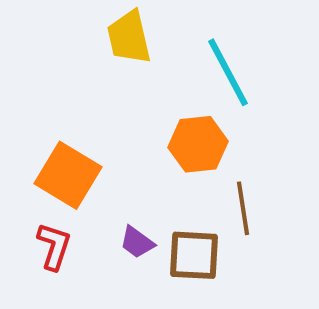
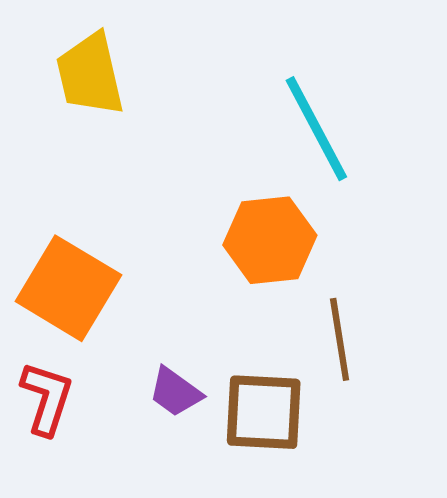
yellow trapezoid: (129, 37) -> (90, 74), moved

